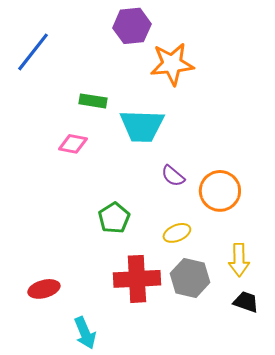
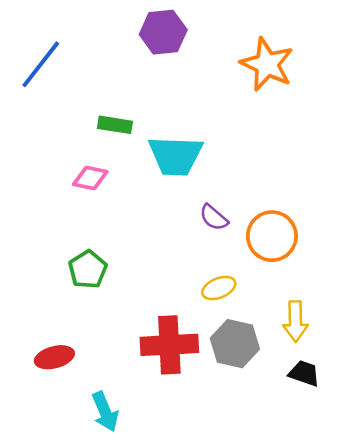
orange star: (172, 64) -> (267, 64), moved, turned 30
green pentagon: (114, 218) -> (88, 269), moved

